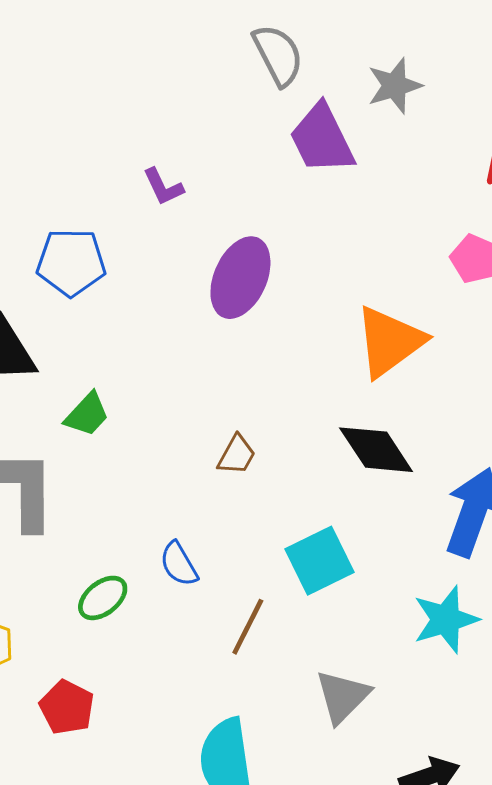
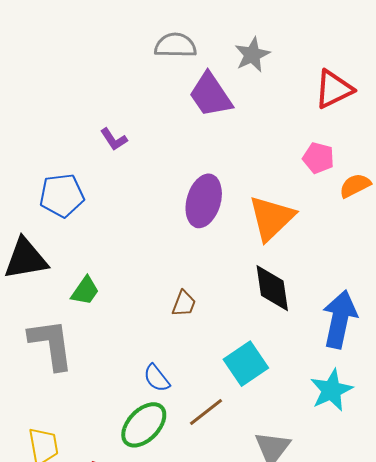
gray semicircle: (278, 55) -> (175, 45), turned -54
purple ellipse: (240, 278) -> (204, 201), moved
black diamond: (376, 450) -> (272, 288), turned 33
green ellipse: (103, 598) -> (144, 425), moved, size x1.5
brown line: (248, 627) -> (206, 412), turned 33

